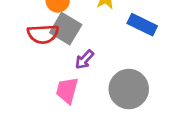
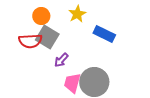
pink trapezoid: (67, 90) -> (72, 83), moved

